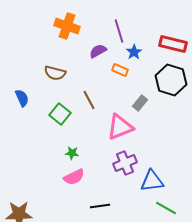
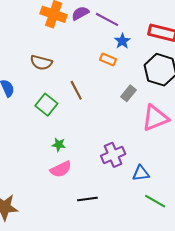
purple line: (119, 31) -> (107, 19), turned -45
purple semicircle: (98, 51) -> (80, 13), moved
pink triangle: (120, 127) -> (155, 118), moved
blue triangle: (152, 181) -> (141, 173), size x0.7

